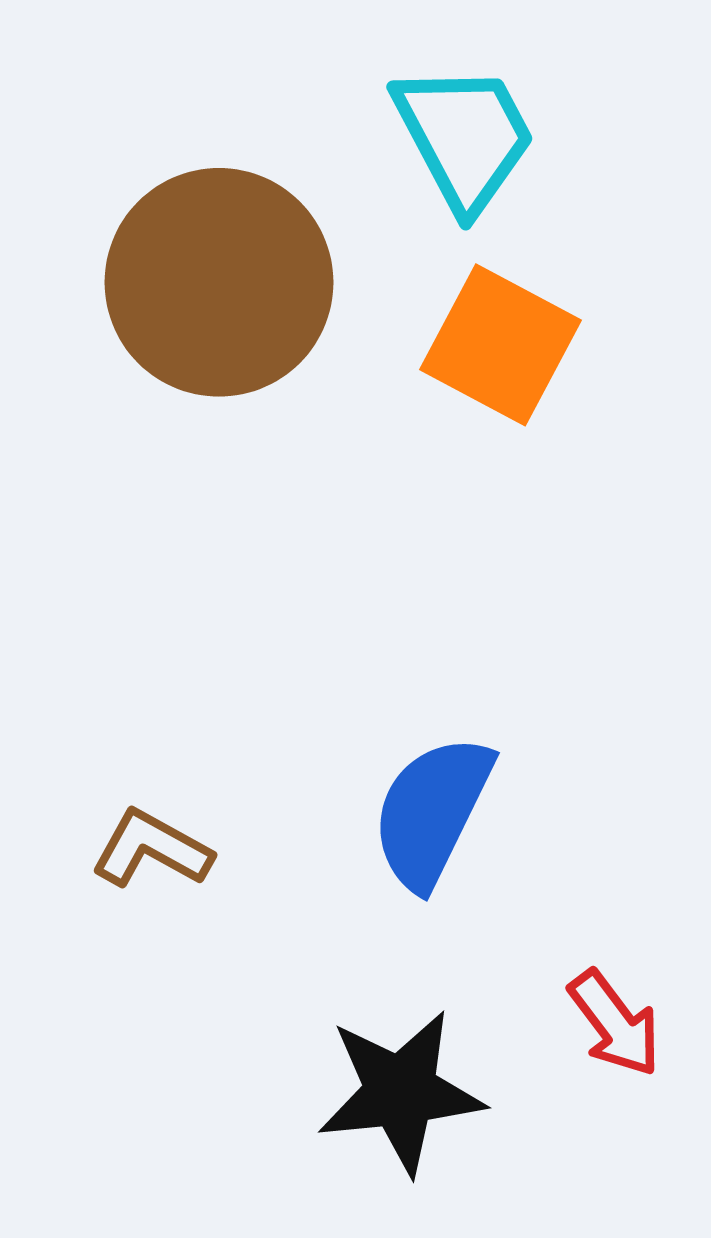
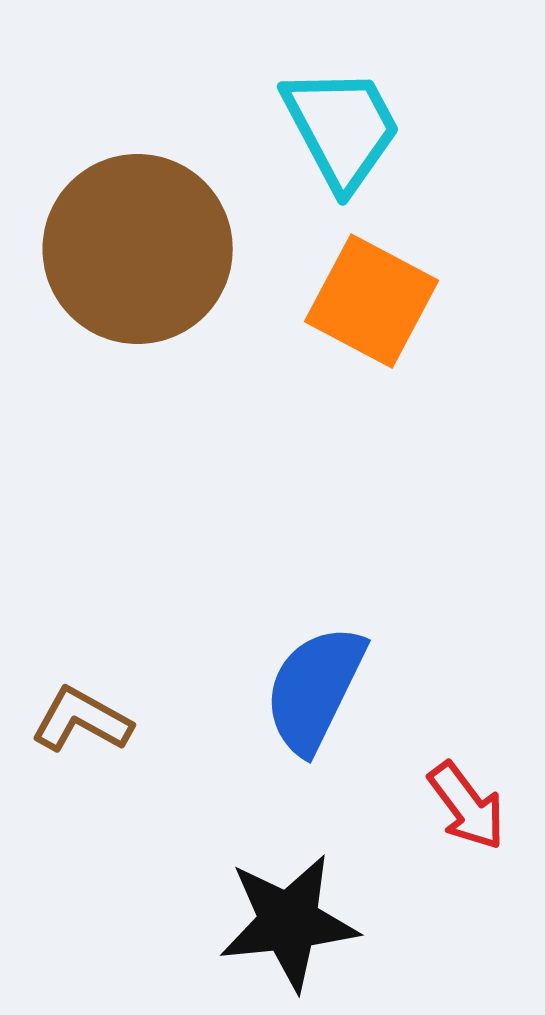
red arrow: (615, 1023) -> (467, 806), moved

